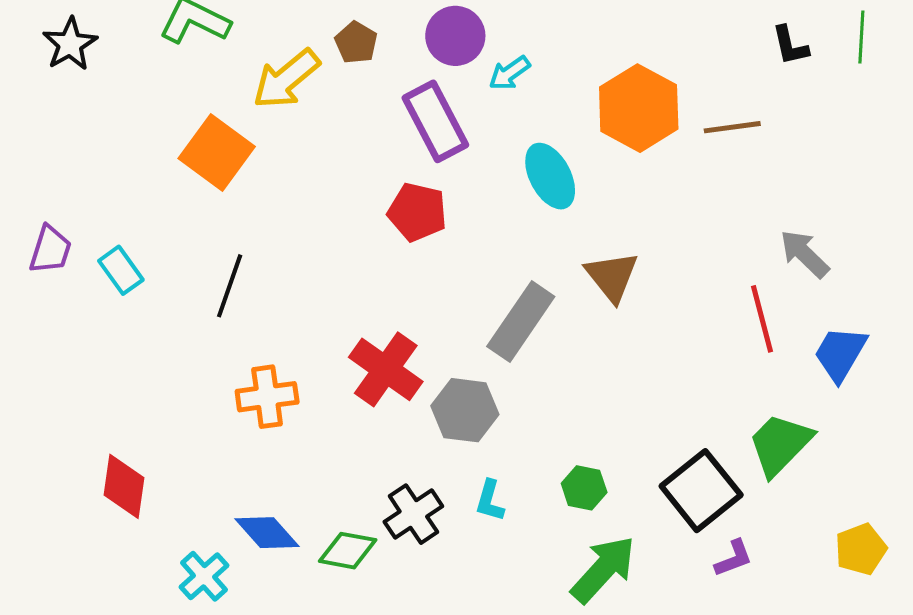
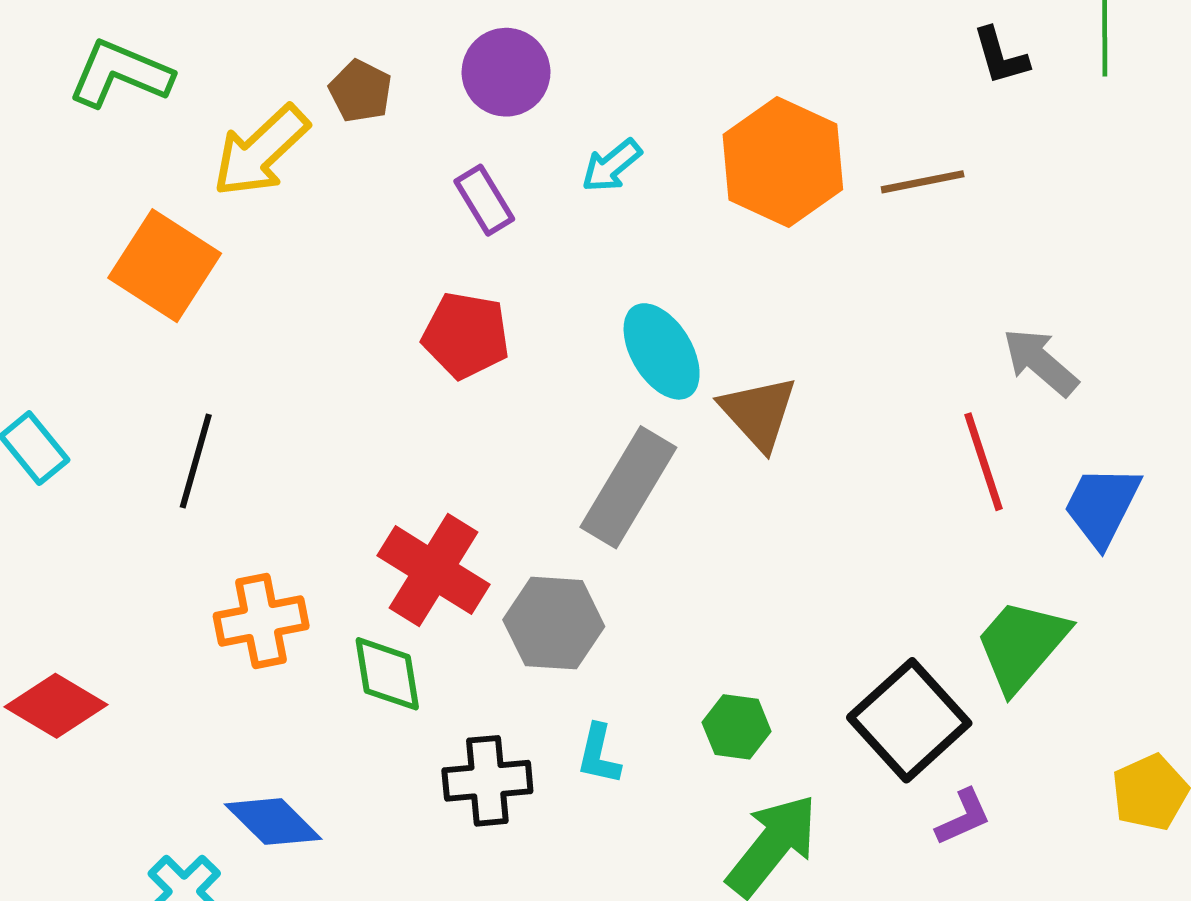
cyan arrow: (509, 73) -> (612, 166), moved
purple rectangle: (435, 121) -> (484, 200), size x0.6
cyan ellipse: (550, 176) -> (662, 351), moved
red diamond: (124, 486) -> (56, 706), moved, turned -64
black cross: (413, 514) -> (487, 781), turned 32
green diamond: (348, 551) -> (387, 674), moved, turned 74

